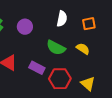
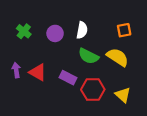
white semicircle: (62, 19) -> (82, 30), moved
yellow semicircle: (83, 49) -> (118, 57), size x1.5

